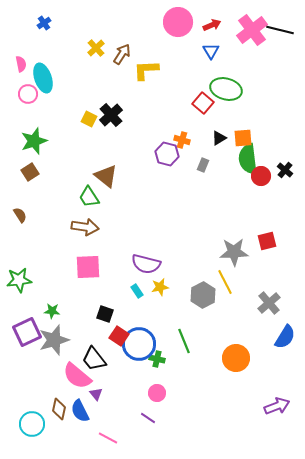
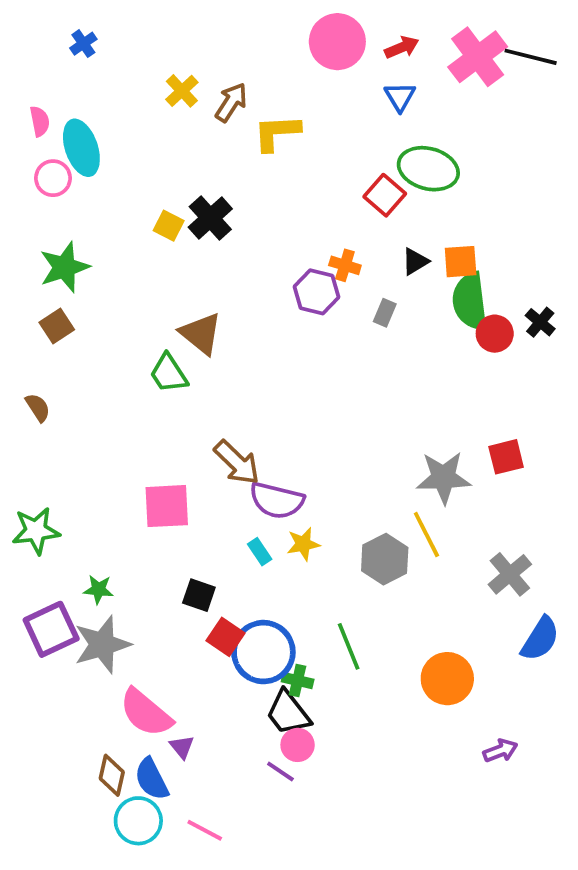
brown arrow: (85, 227) -> (237, 462), moved, turned 36
black trapezoid: (94, 359) -> (288, 713), moved
purple arrow: (277, 406) -> (500, 751), moved, size x0.7
purple line: (148, 418) -> (280, 771), moved
cyan circle: (32, 424) -> (138, 821), moved

